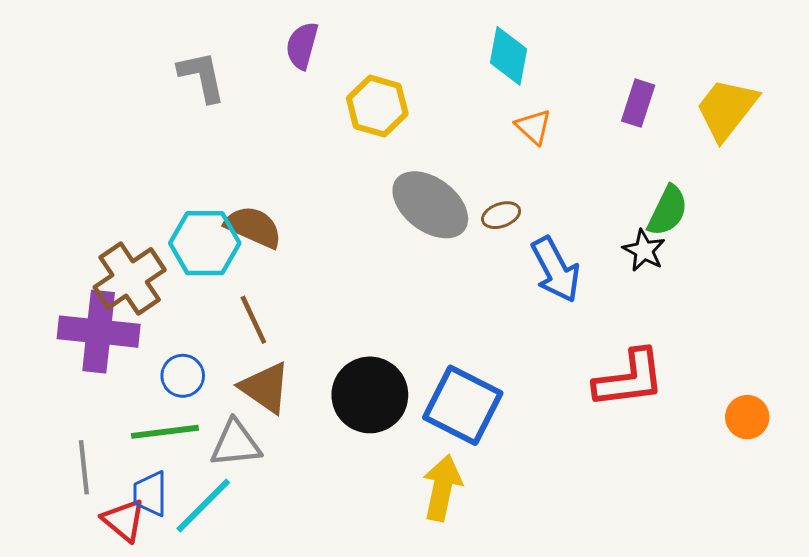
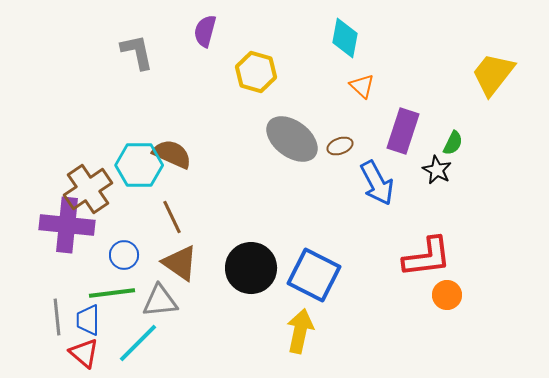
purple rectangle: (638, 103) -> (403, 131), moved, size x1.4
green semicircle: (668, 211) -> (453, 143), size x0.7
orange circle: (747, 417) -> (447, 295), moved
blue trapezoid: (150, 494) -> (88, 320), moved

